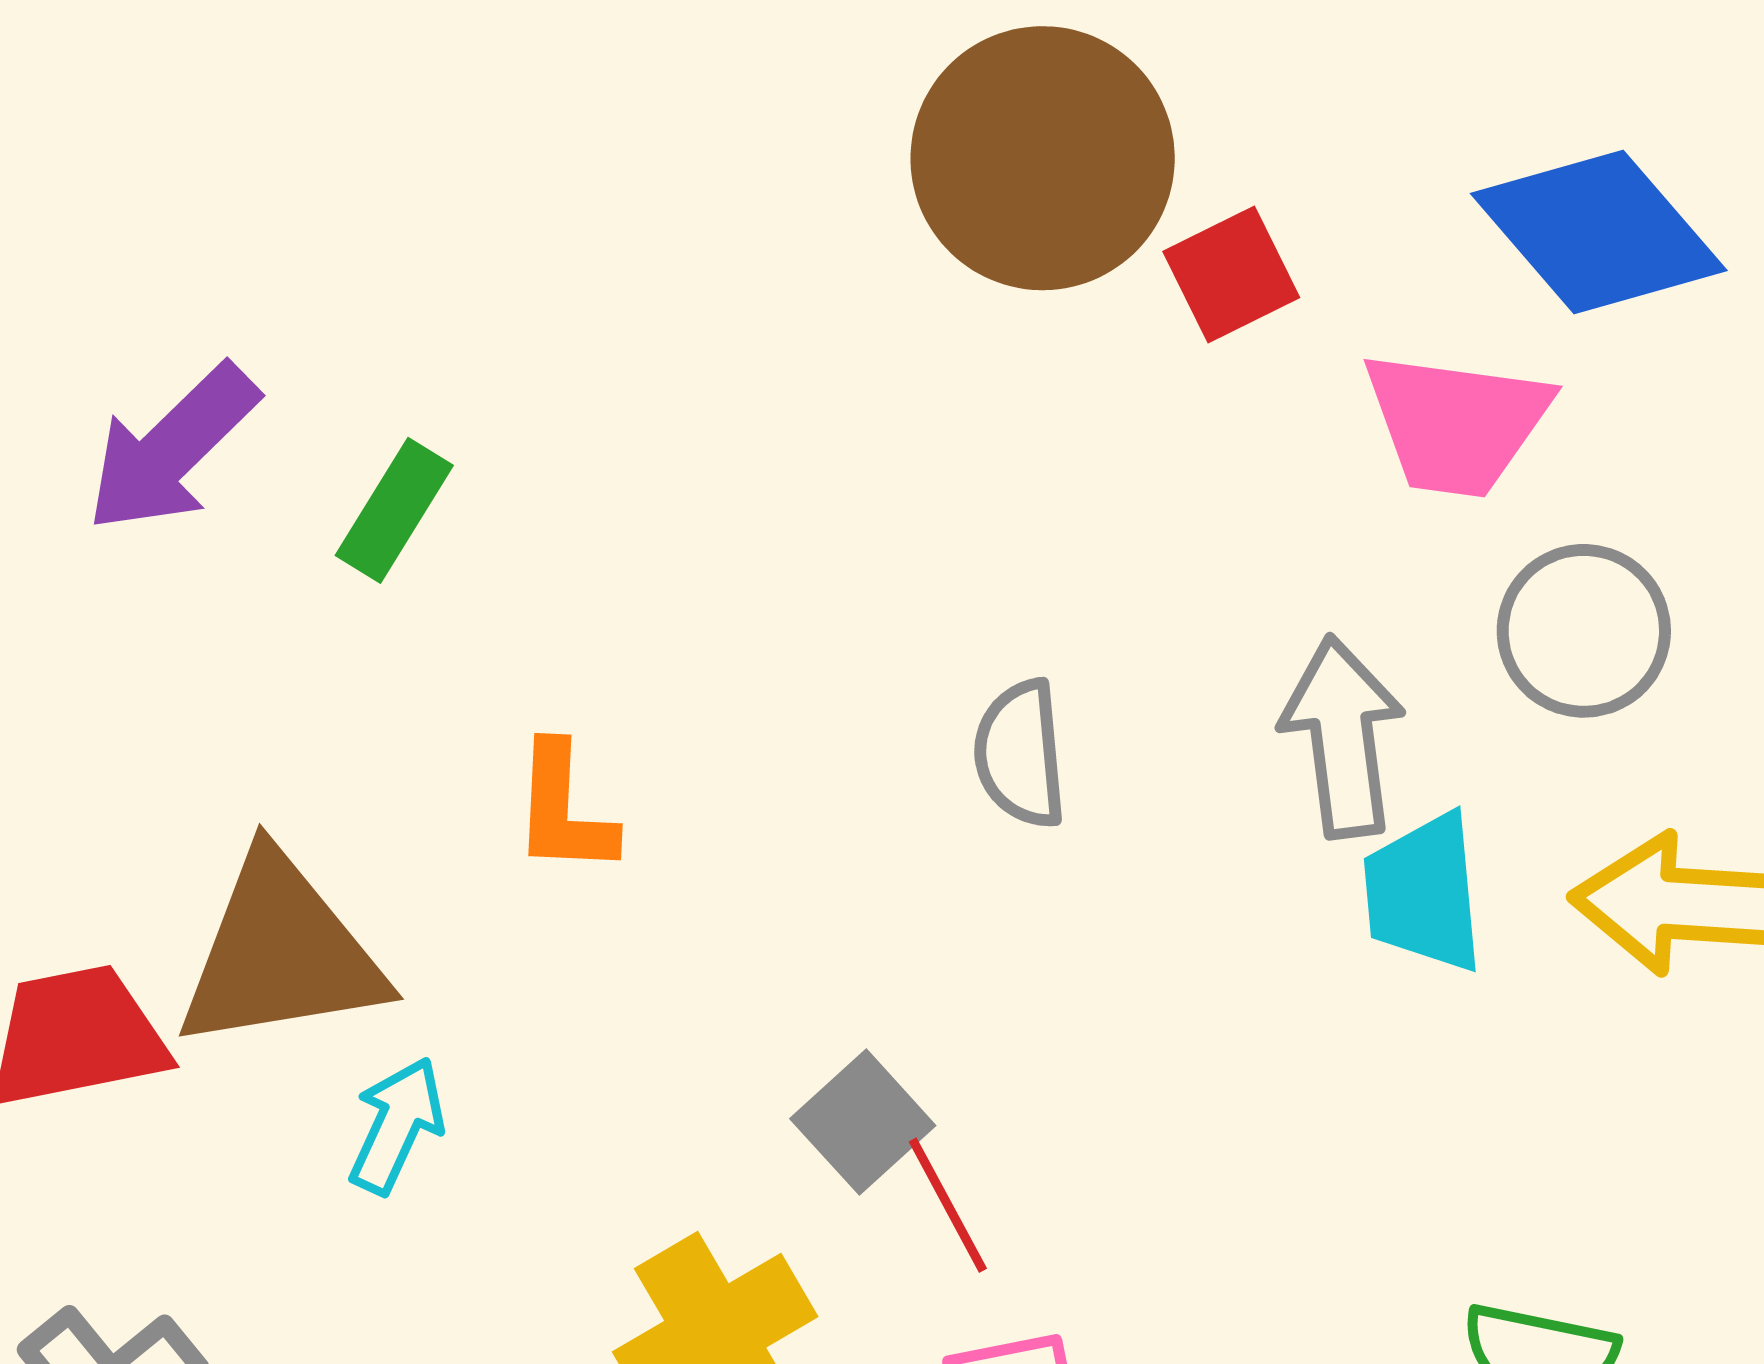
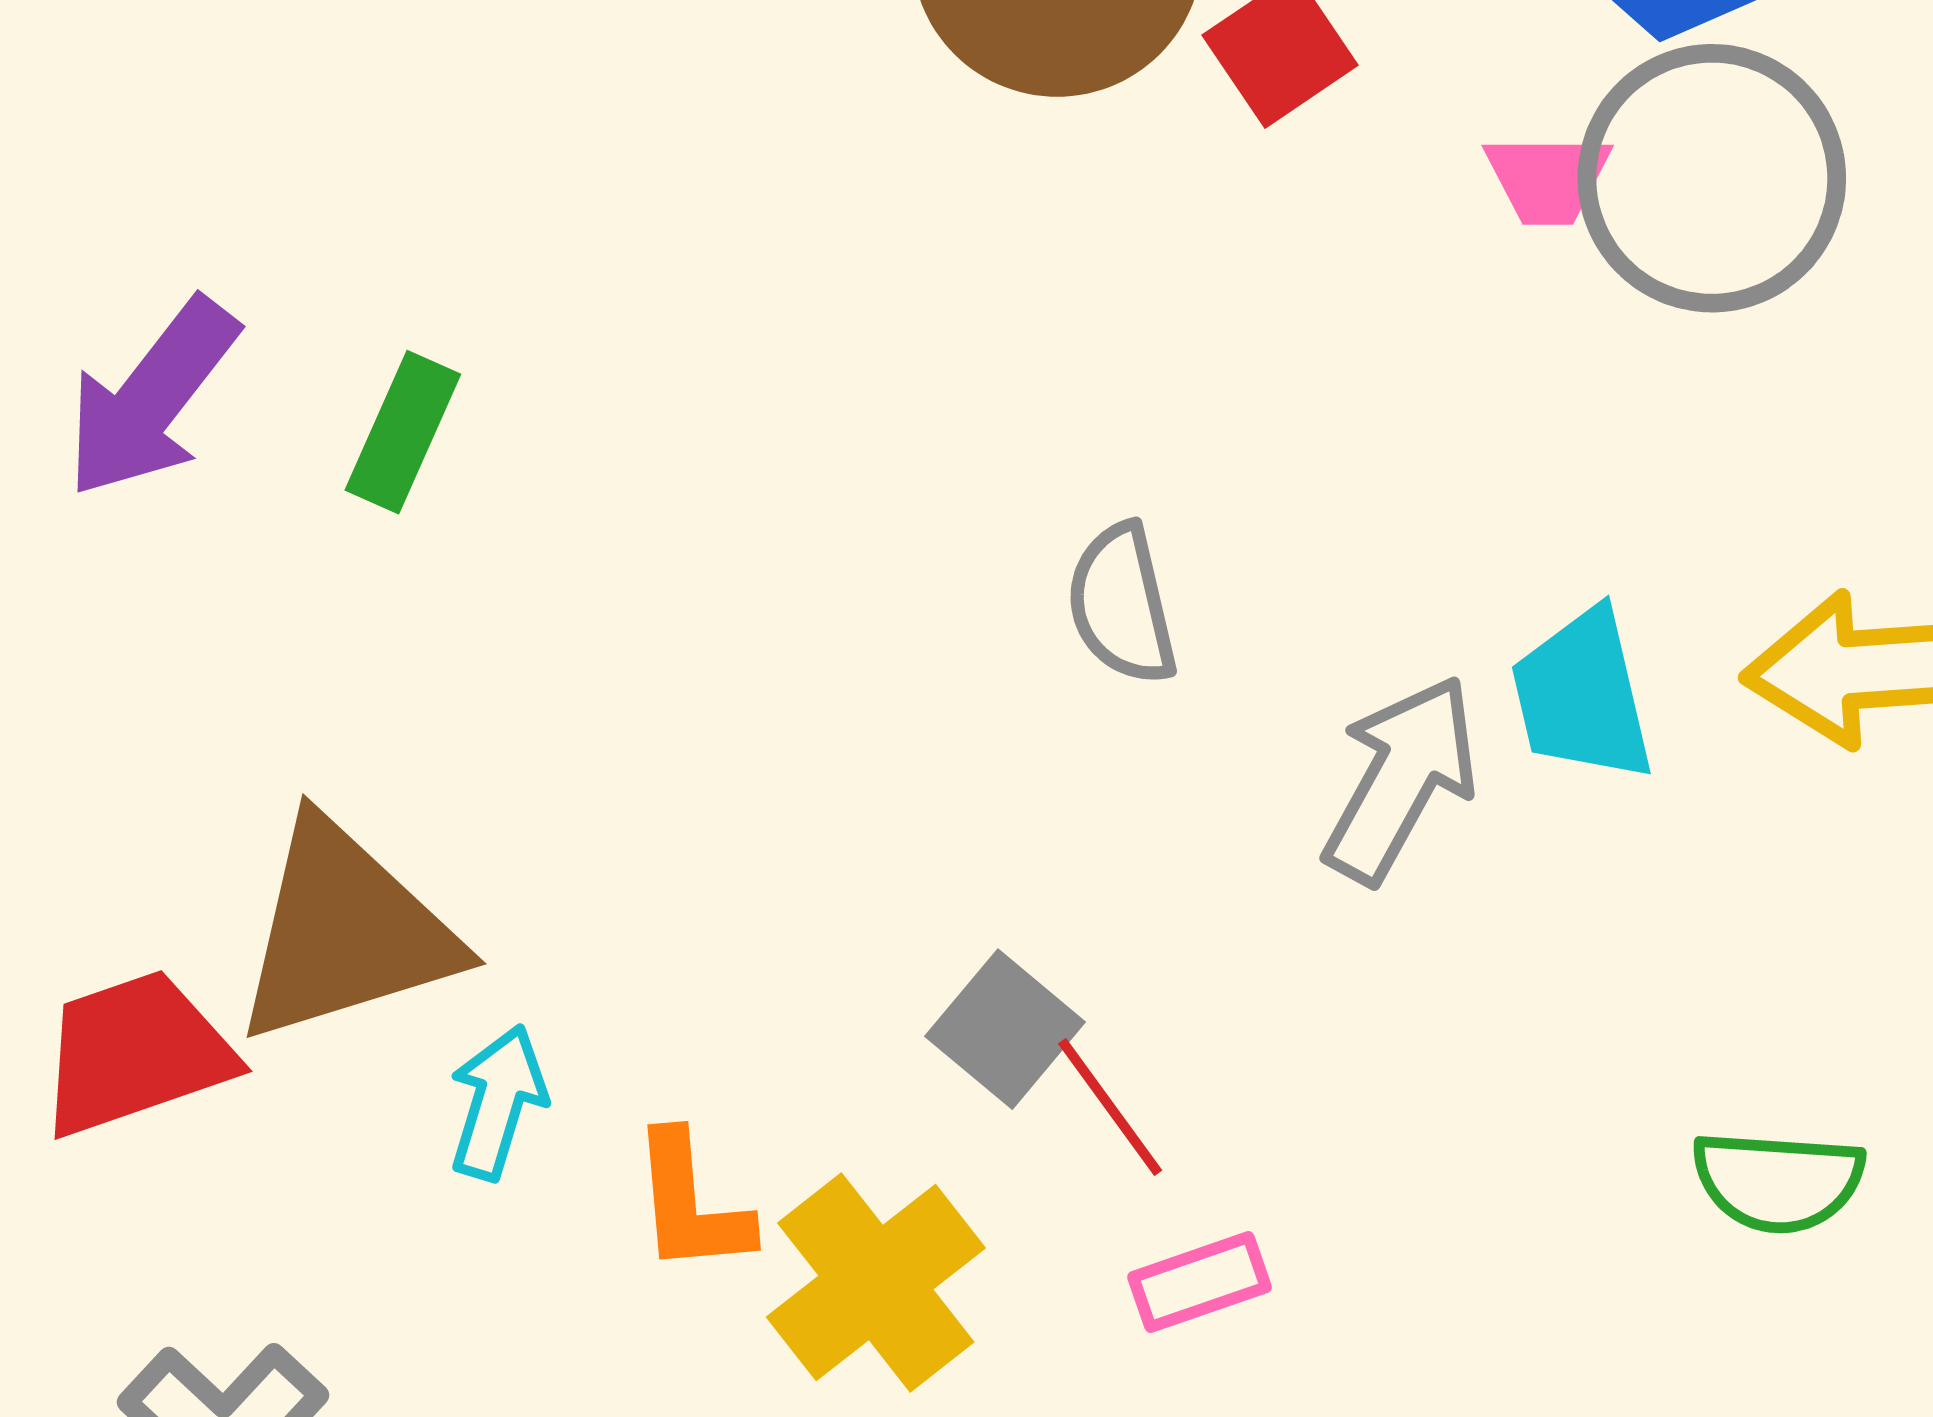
pink trapezoid: (1456, 423) -> (1548, 179), size x0.6
gray circle: (1584, 631) -> (1712, 178), moved, size x1.4
gray arrow: (1343, 737) -> (1401, 779), moved, turned 44
orange L-shape: (564, 809) -> (691, 1204), moved

